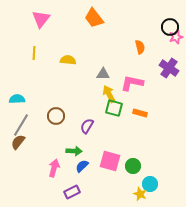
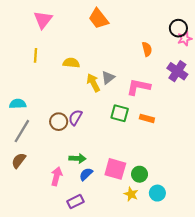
gray triangle: (103, 74) -> (108, 78), turned -40
yellow arrow: (109, 94) -> (93, 83), moved
purple semicircle: (87, 126) -> (75, 117), moved
brown semicircle: (18, 142) -> (19, 161), moved
yellow star: (140, 194) -> (131, 194), moved

